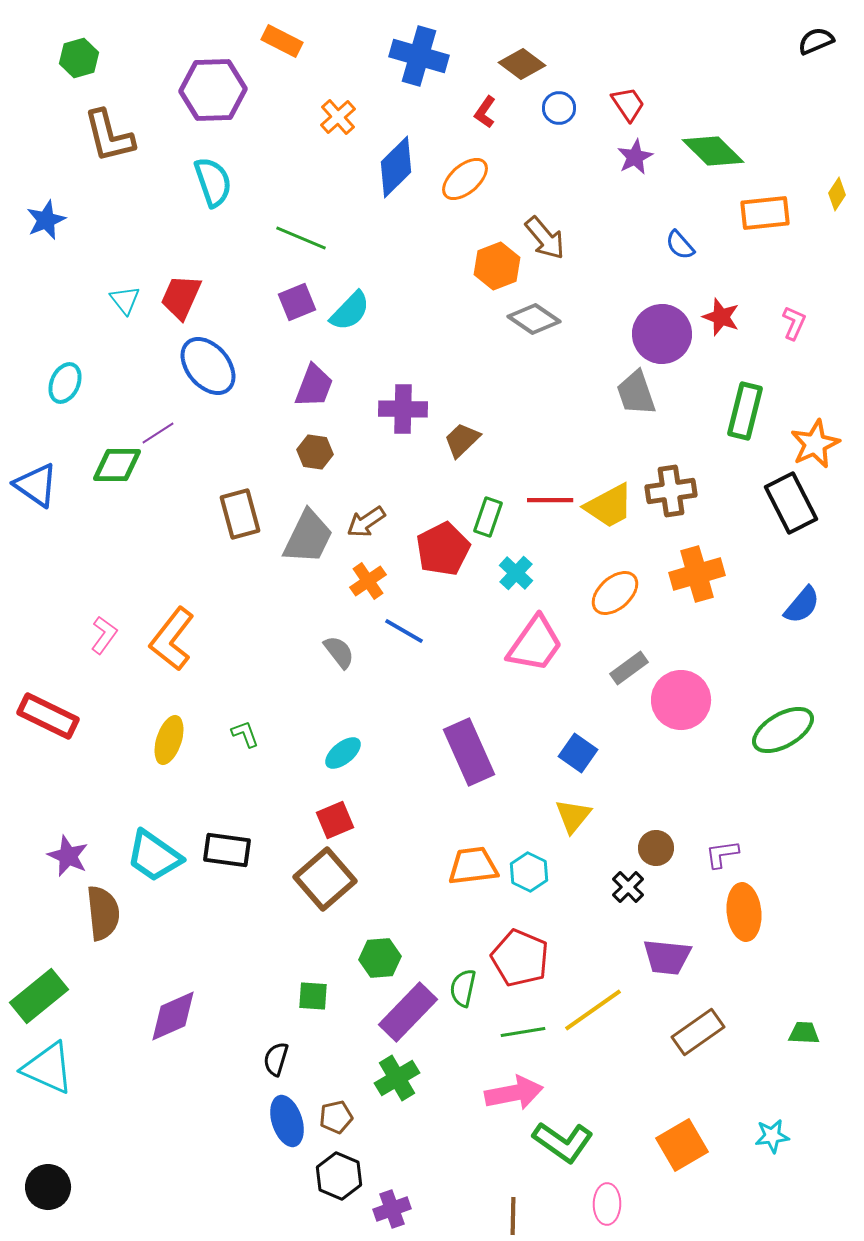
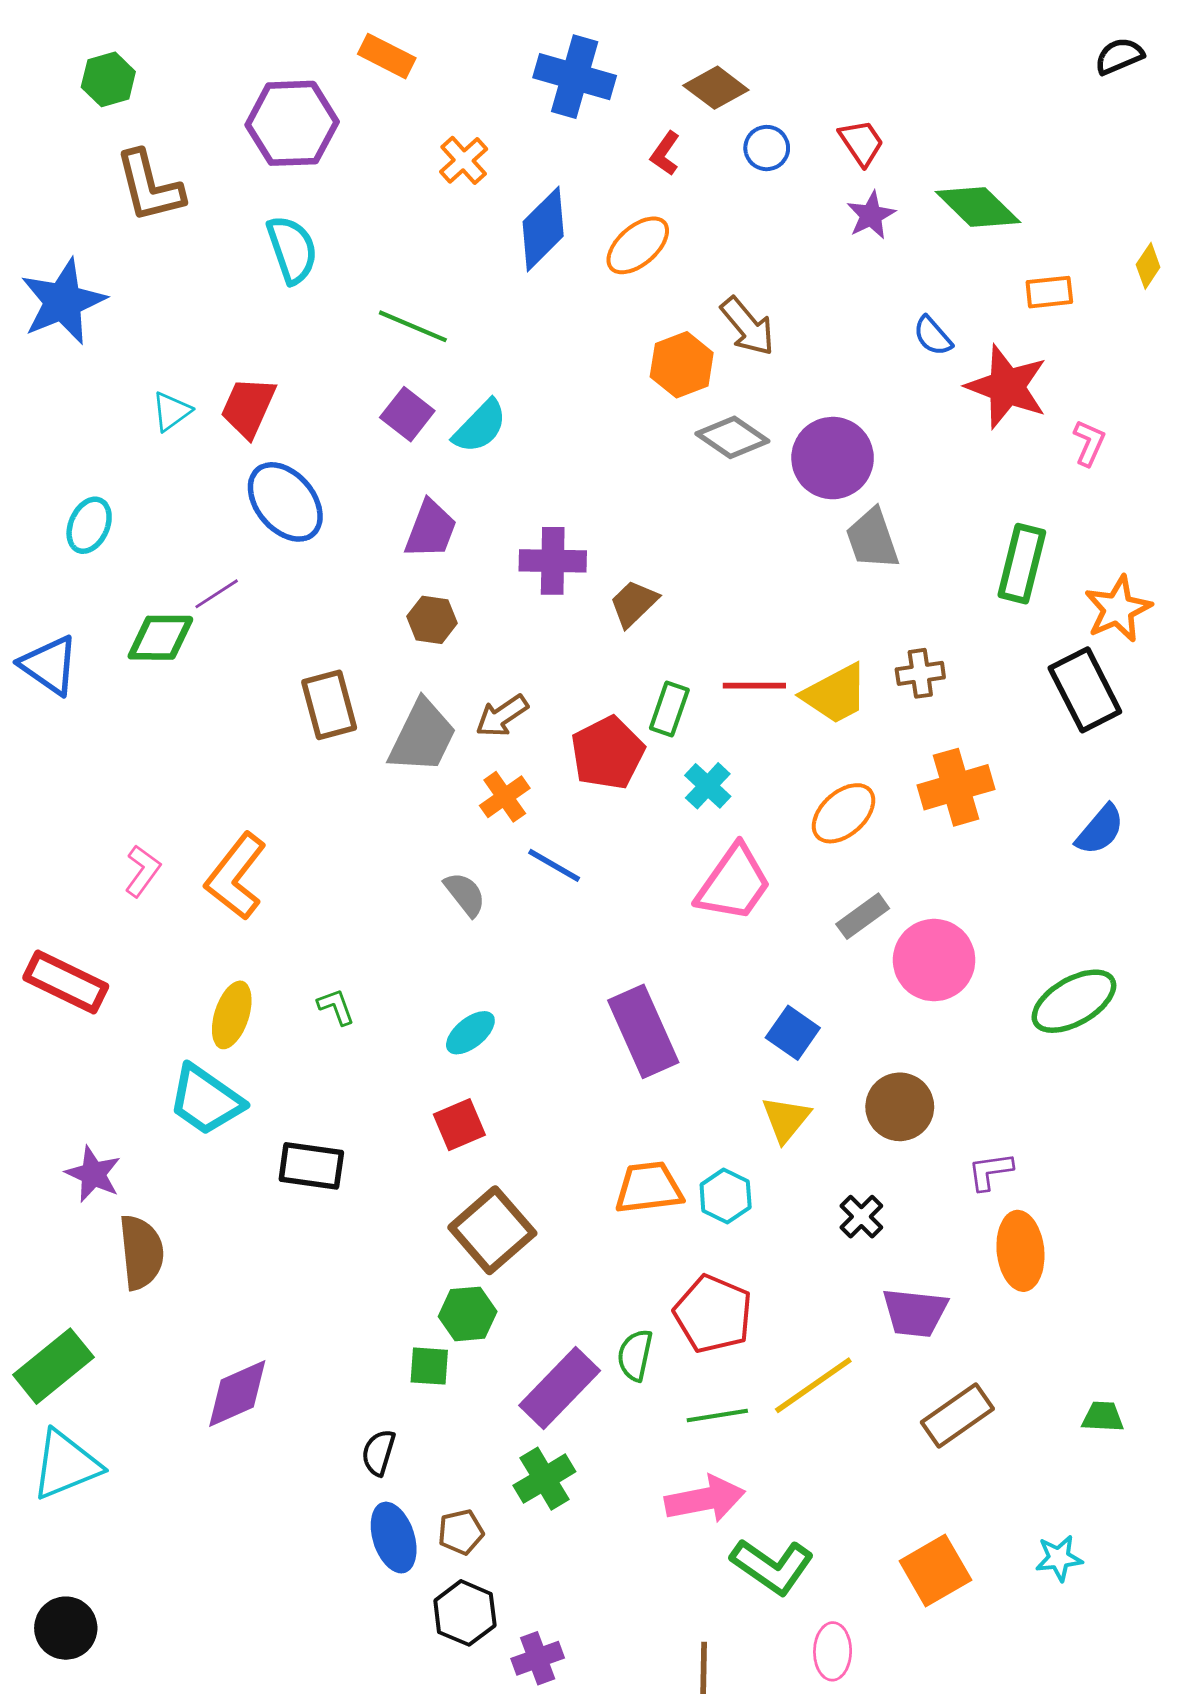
orange rectangle: (765, 213) -> (1049, 292), size x0.7
blue star: (46, 220) -> (63, 302), size x1.6
cyan triangle: (125, 300) -> (171, 411), turned 32
purple square: (297, 302) -> (407, 414), turned -30
red star: (721, 317) -> (1007, 387), moved, size x1.6
purple circle: (662, 334) -> (833, 458), moved
brown cross: (671, 491) -> (920, 673), size x0.7
brown circle: (656, 848) -> (900, 1107), moved, size x1.4
cyan trapezoid: (154, 856) -> (206, 1100), moved
brown square: (325, 879) -> (492, 1230), moved
green hexagon: (380, 958) -> (468, 1314), moved
cyan triangle: (48, 1068) -> (66, 1465), turned -46

